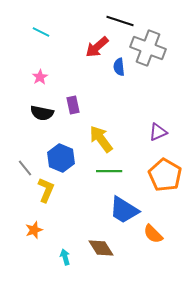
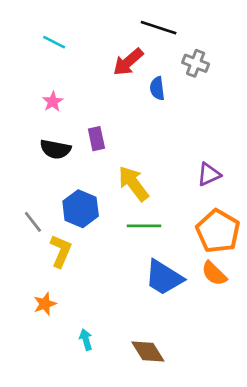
gray cross: (148, 48) -> (196, 63), size x0.6
orange semicircle: (153, 234) -> (214, 273), moved
brown diamond: (101, 248) -> (148, 351), moved

